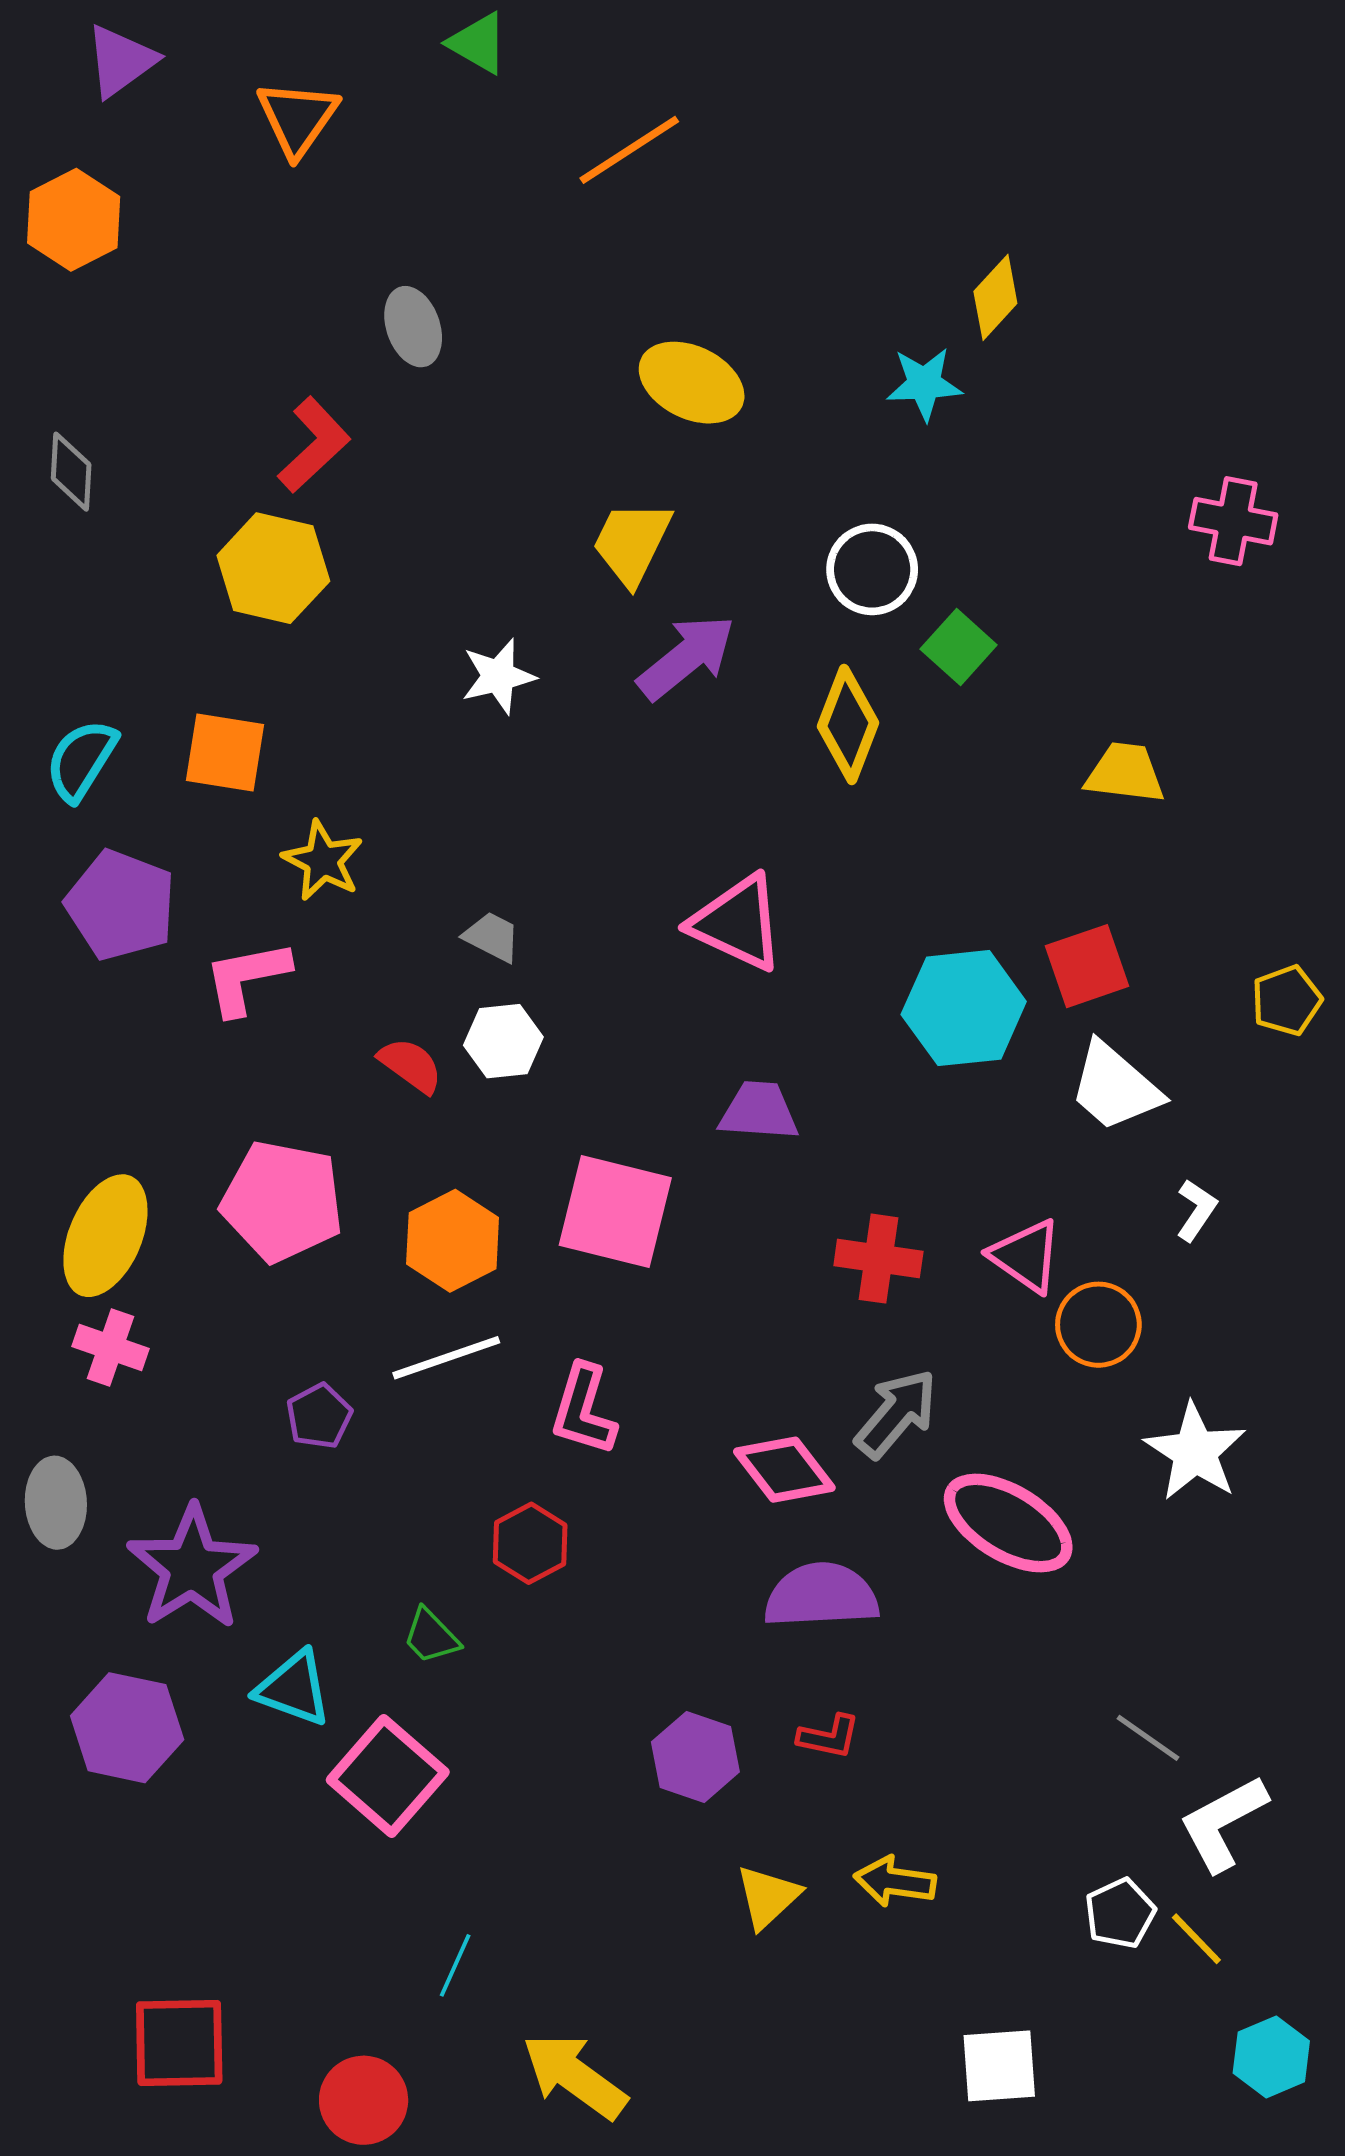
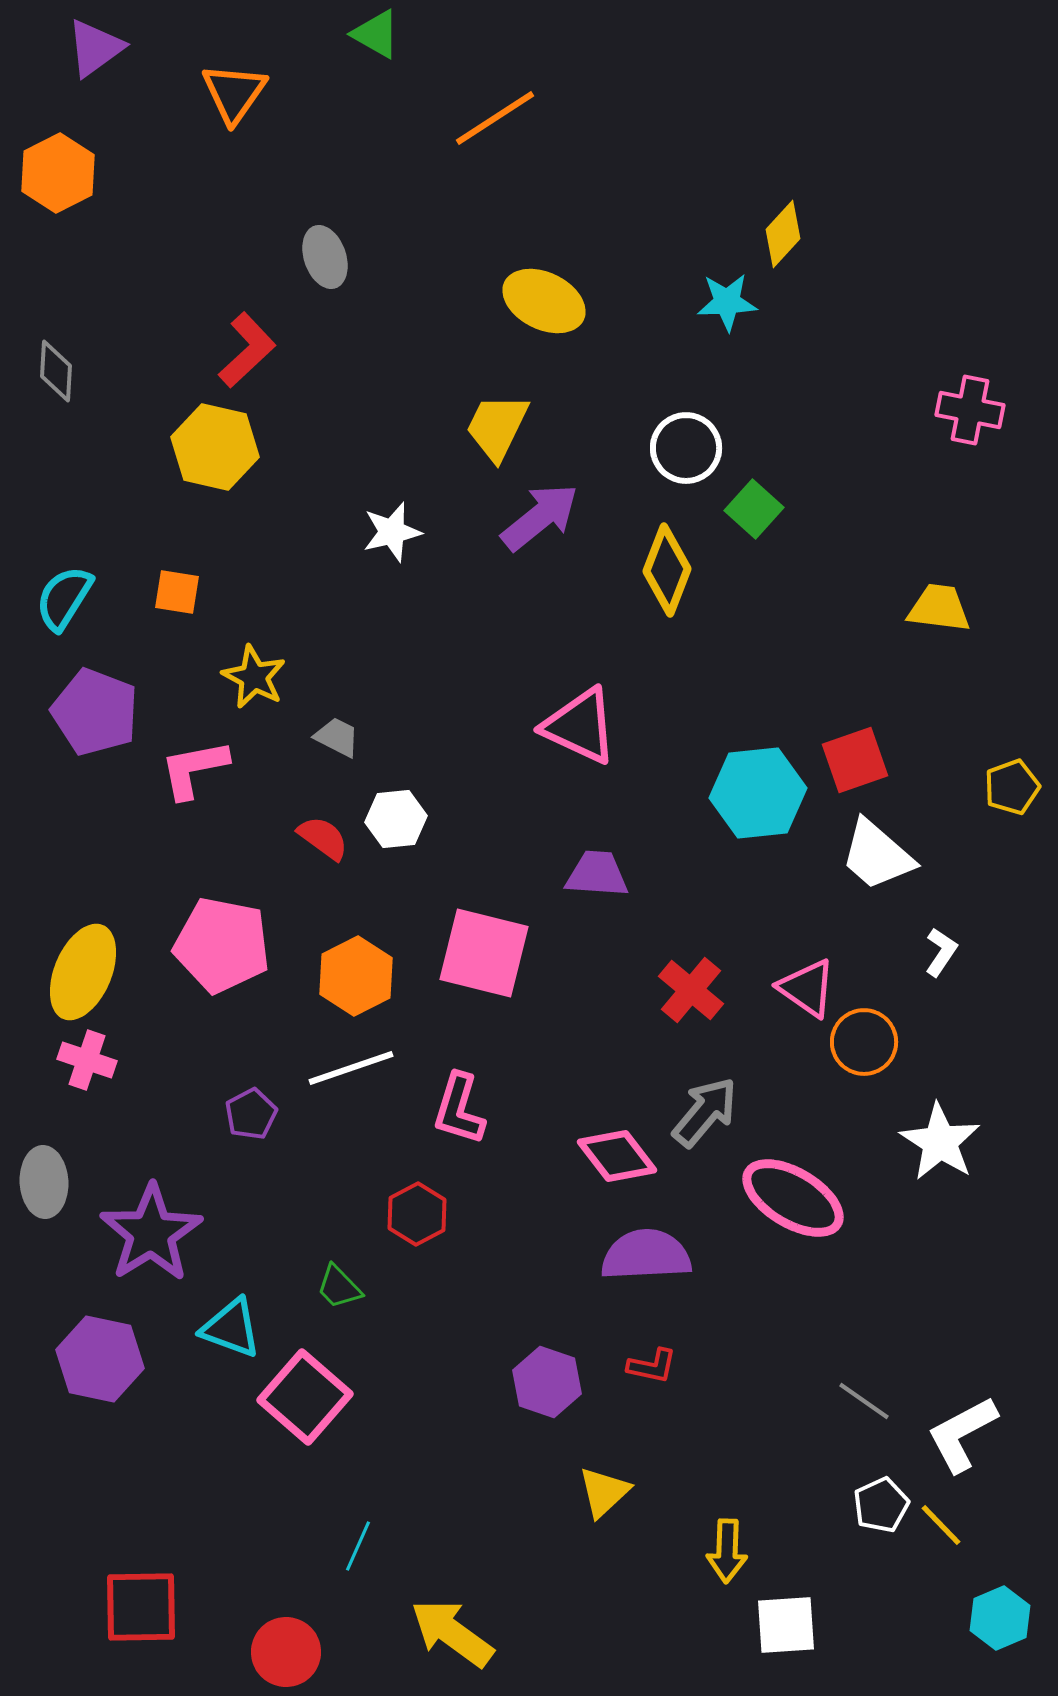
orange square: (225, 753) -> (177, 592), size x0.7
yellow trapezoid: (1125, 773) -> (939, 608), moved
gray trapezoid: (492, 937) -> (337, 737), moved
red cross: (878, 1259) -> (691, 990), turned 32
gray line: (1148, 1738) -> (864, 1401), moved
yellow arrow: (895, 1882) -> (727, 1551), moved, turned -96

